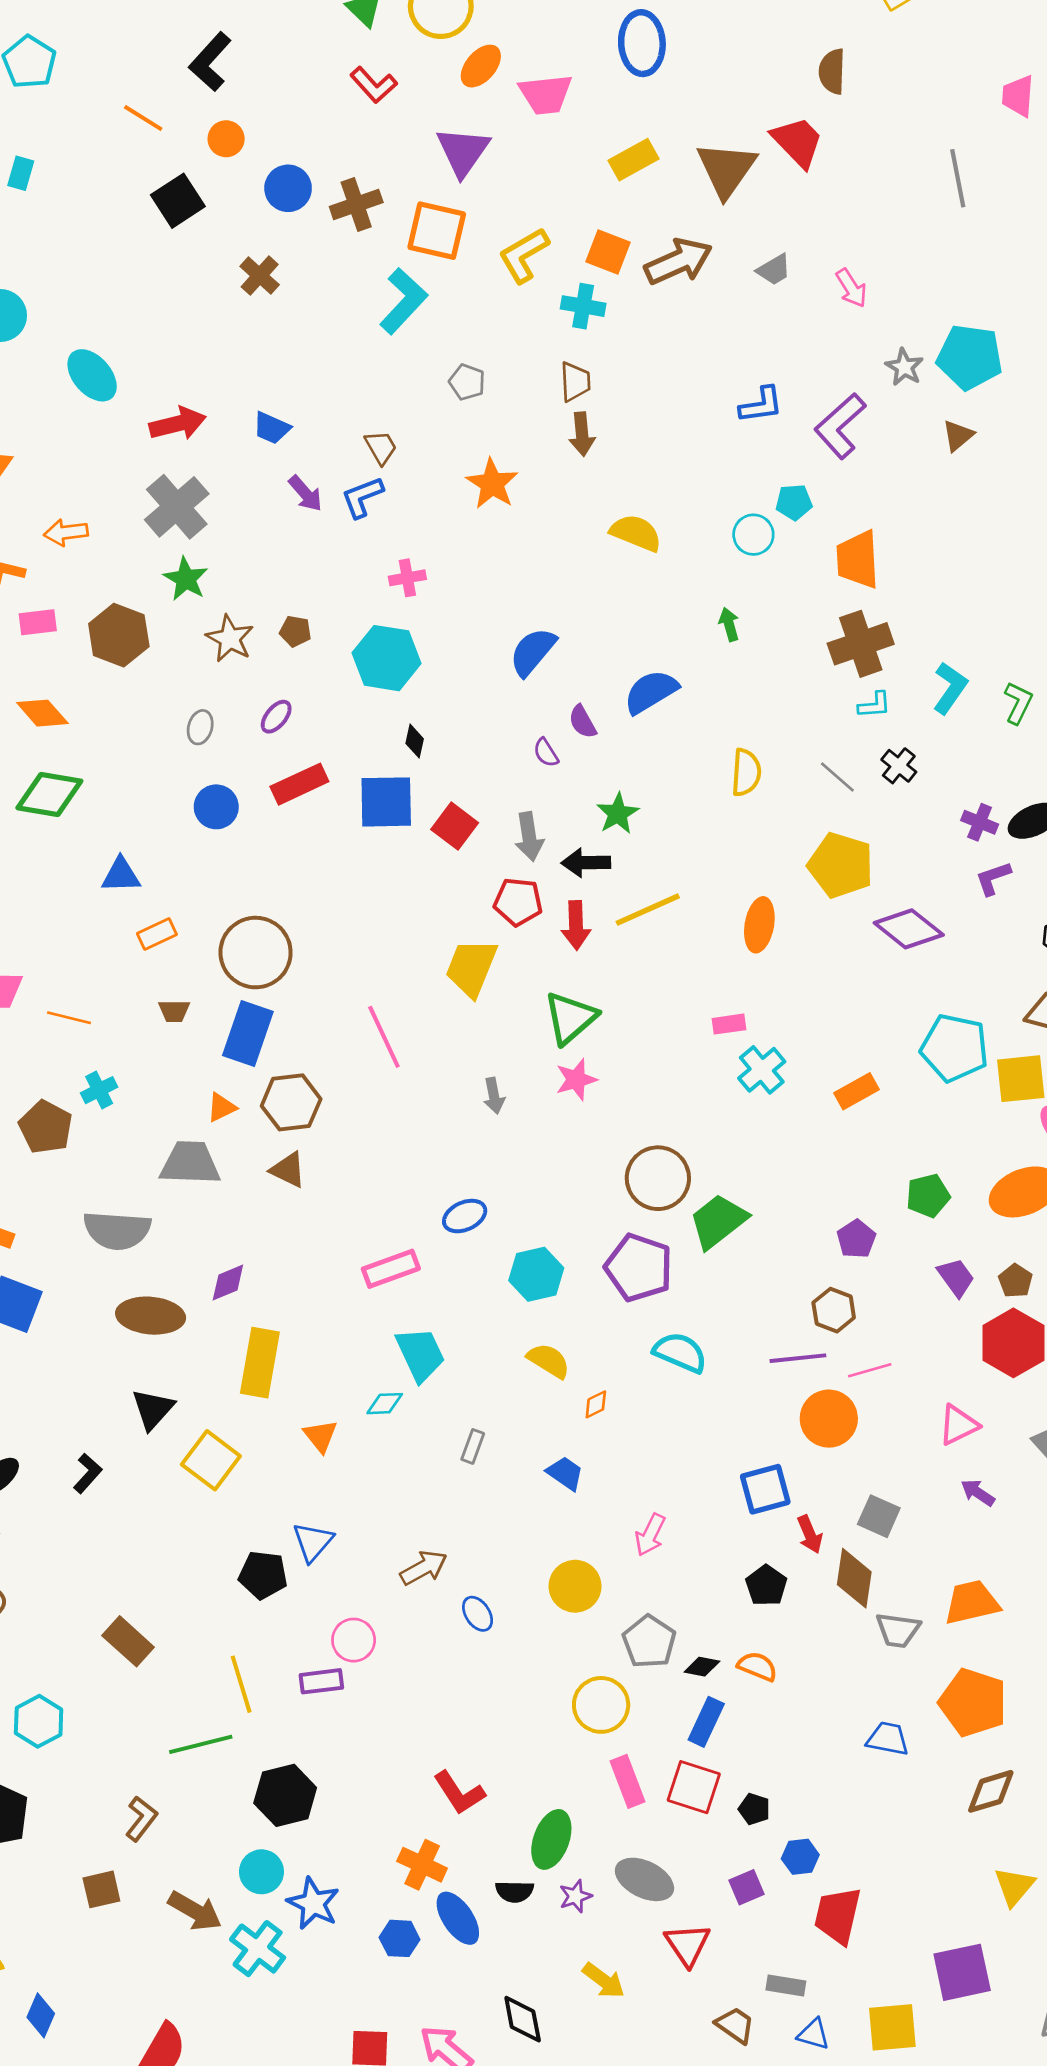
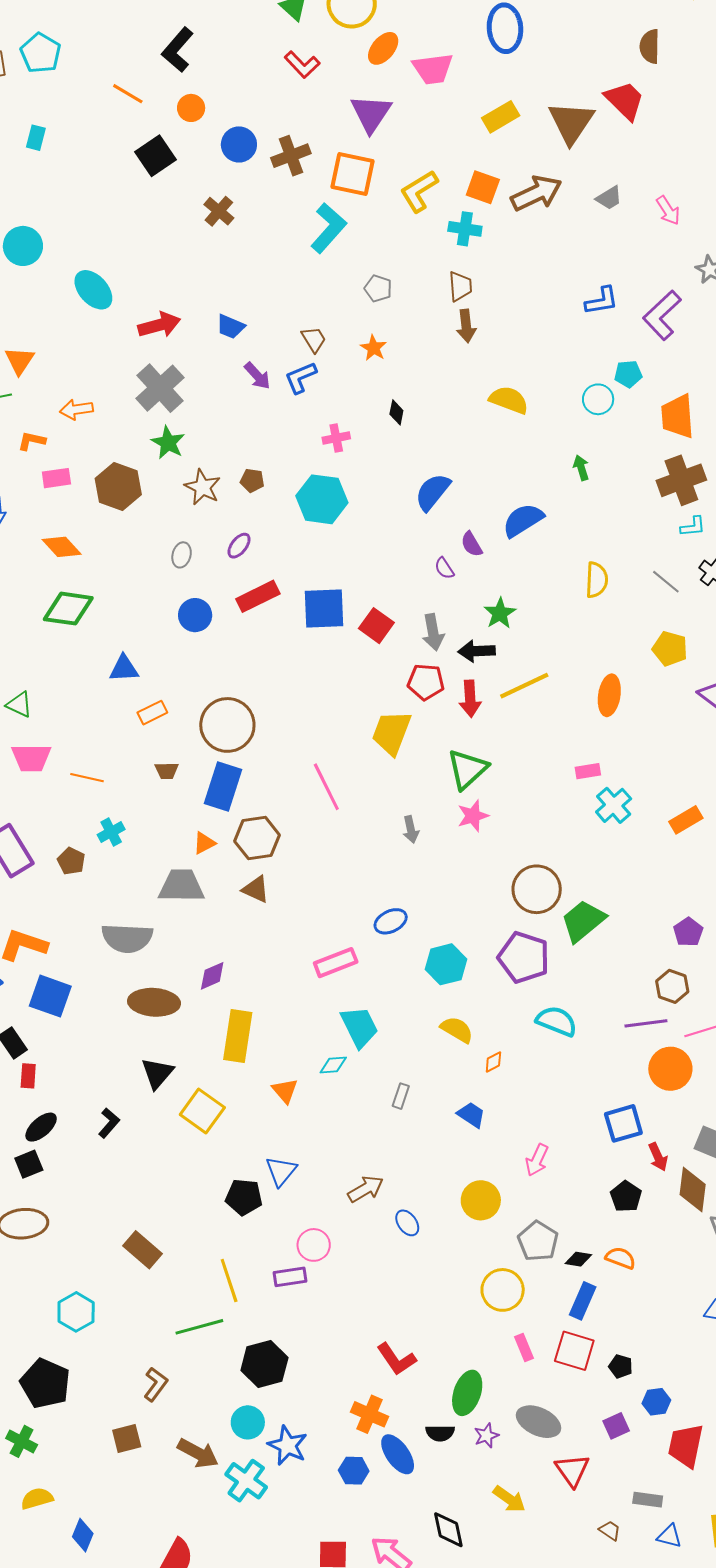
orange star: (492, 484) -> (374, 348), moved, size x0.7
black diamond: (415, 741) -> (396, 412), moved
yellow pentagon: (841, 865) -> (670, 649), size x0.7
brown pentagon: (46, 1127) -> (71, 861), size x0.7
pink rectangle: (627, 1781) -> (524, 1348), size x0.7
brown trapezoid: (735, 2025) -> (610, 1531), size x0.7

